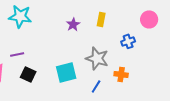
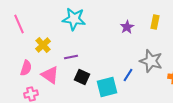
cyan square: (66, 72) -> (107, 87), moved
blue line: (96, 86) -> (128, 75), moved

